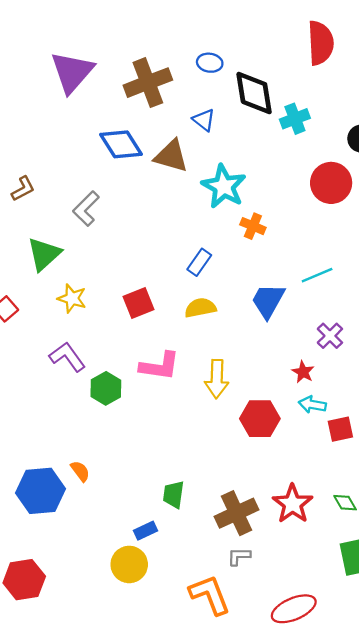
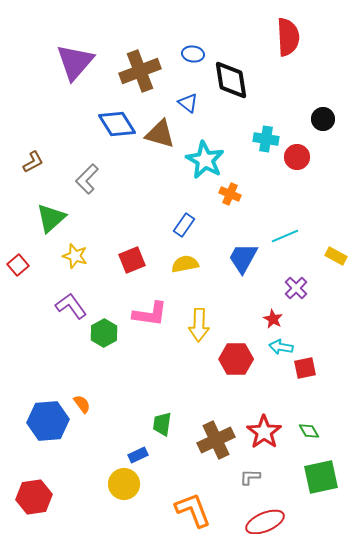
cyan cross: (295, 119) -> (266, 139), moved, turned 30
red circle: (331, 183) -> (297, 157), size x0.7
gray L-shape: (239, 556) -> (250, 477), moved

